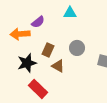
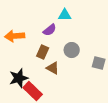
purple semicircle: (38, 22) -> (50, 30), moved
black star: (27, 63) -> (19, 78), moved

